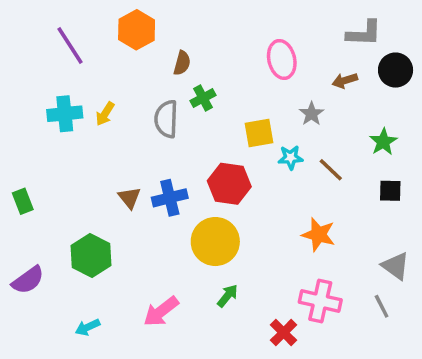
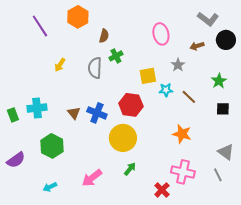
gray L-shape: (364, 33) -> (208, 19), turned 35
cyan cross: (65, 114) -> (37, 108), moved
blue cross: (170, 198) -> (97, 113), turned 36

